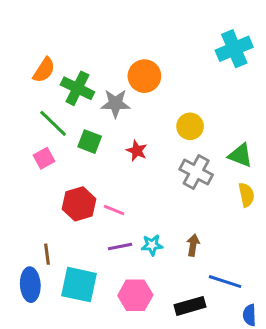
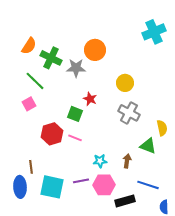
green square: (90, 142) -> (75, 114), moved
green triangle: (240, 155) -> (148, 146), moved
purple line: (120, 247) -> (81, 181), moved
pink hexagon: (135, 295) -> (104, 185), moved

